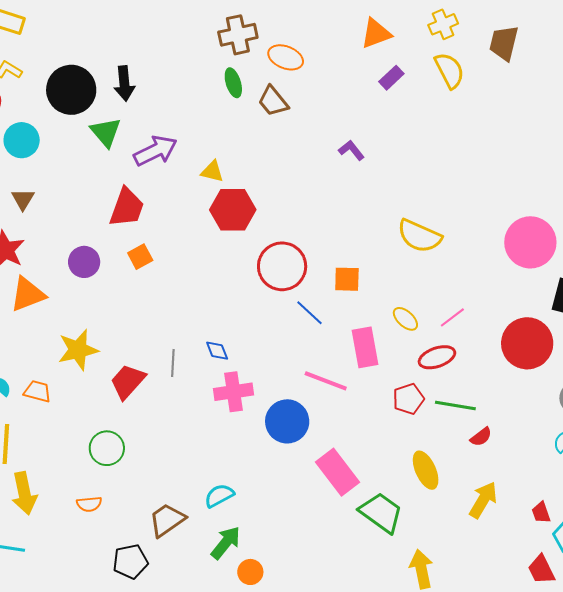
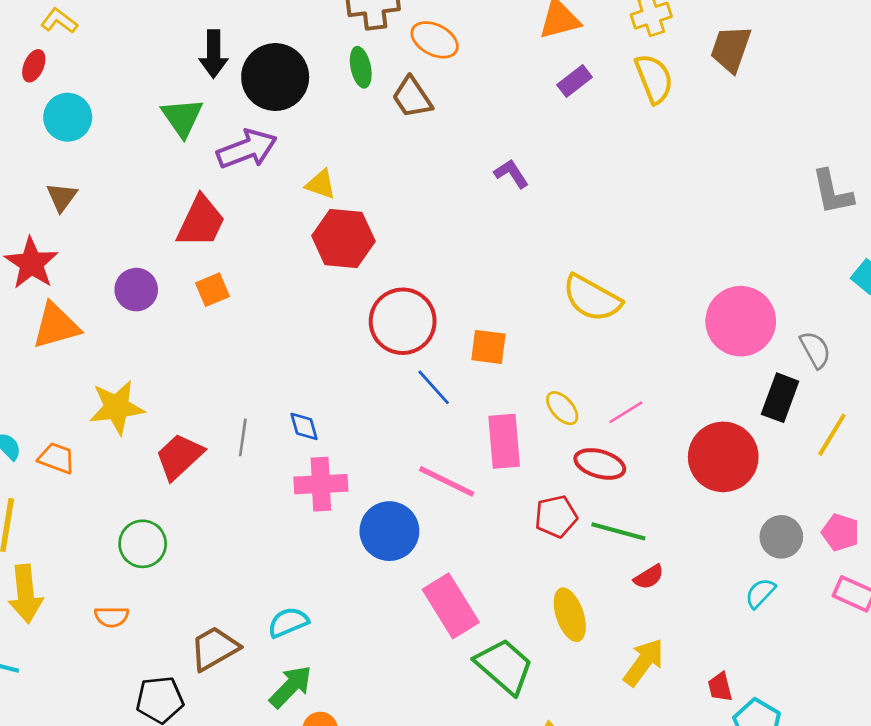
black circle: (71, 90) -> (275, 77), moved
red ellipse: (437, 357) -> (600, 464), turned 30

